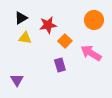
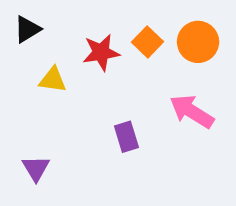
black triangle: (21, 18) -> (27, 29), moved
orange square: (65, 41) -> (147, 42), moved

